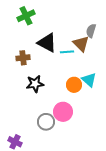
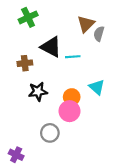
brown triangle: (81, 44) -> (86, 24), moved, turned 30
orange circle: (74, 85) -> (72, 97), moved
pink circle: (63, 112) -> (69, 111), moved

